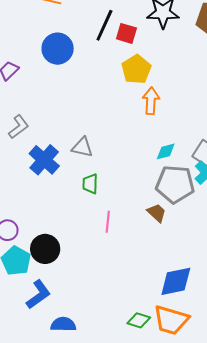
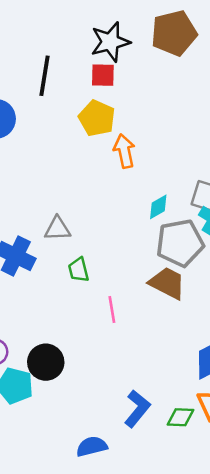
red square: (126, 33) -> (103, 75), moved
brown trapezoid: (157, 213) -> (167, 283), size x1.5
blue L-shape: (38, 294) -> (137, 409), moved

